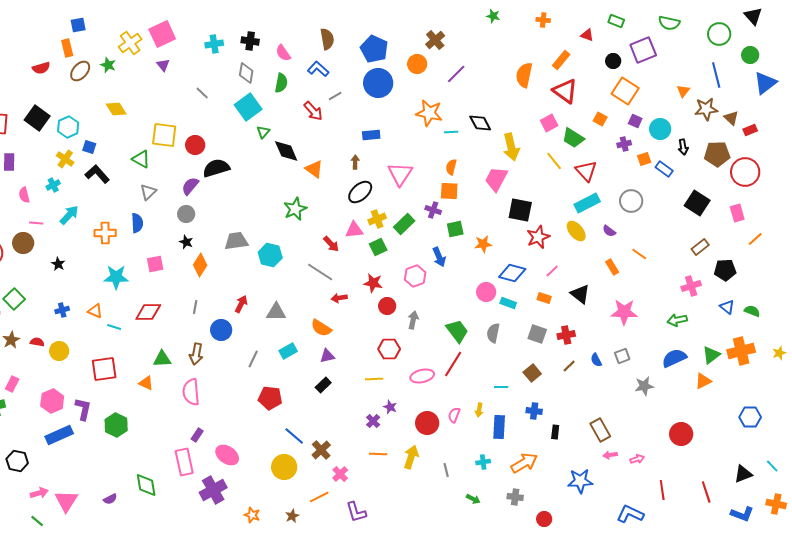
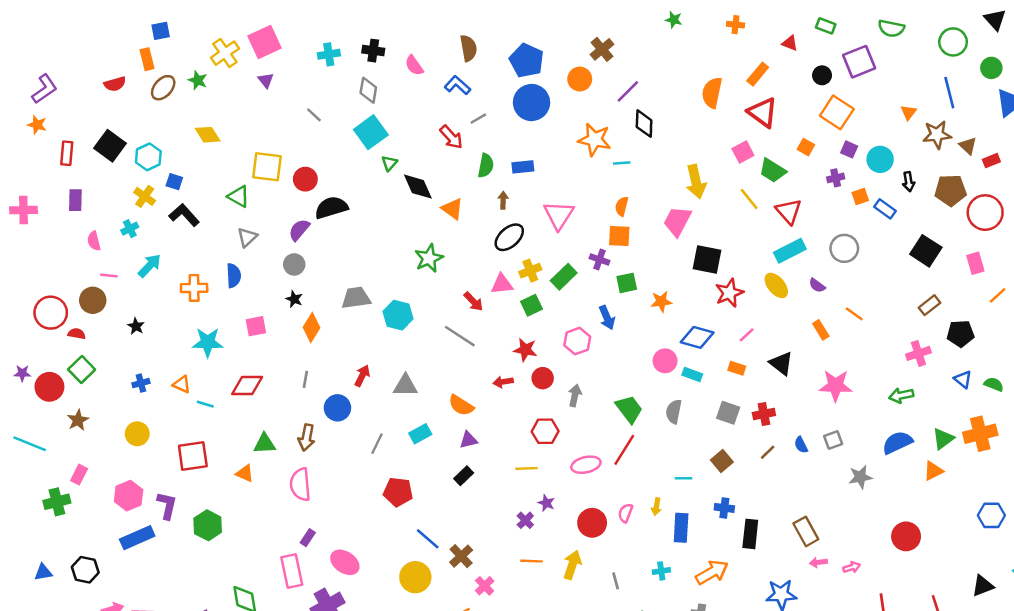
green semicircle: (281, 83) -> (486, 166), moved
black diamond: (480, 123) -> (644, 124), moved, turned 30
red arrow: (339, 298) -> (503, 382), moved
red semicircle: (37, 342) -> (77, 334), moved
black rectangle: (555, 432) -> (750, 534), size x1.6

